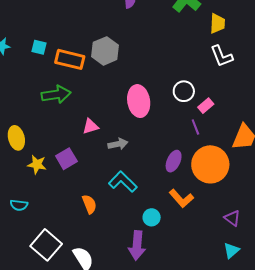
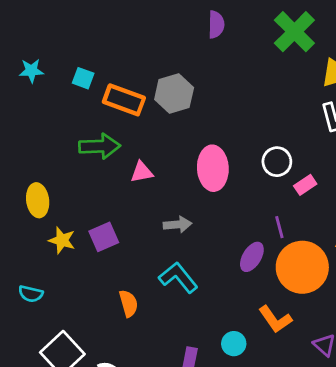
pink triangle: (90, 126) -> (142, 172), moved
purple line: (195, 127) -> (279, 227), moved
orange L-shape: (181, 198) -> (275, 319), moved
cyan circle: (152, 217) -> (234, 344), moved

